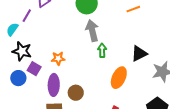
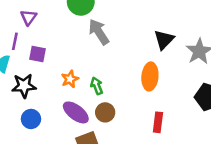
green arrow: (102, 50) -> (97, 86), moved
purple square: (34, 69) -> (38, 54), moved
purple ellipse: (54, 85) -> (76, 112), turned -35

